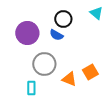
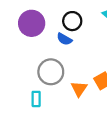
purple circle: (27, 33) -> (32, 23), moved
orange triangle: (69, 79) -> (79, 89), turned 42

